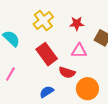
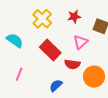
pink triangle: (79, 51) -> (80, 42), turned -35

